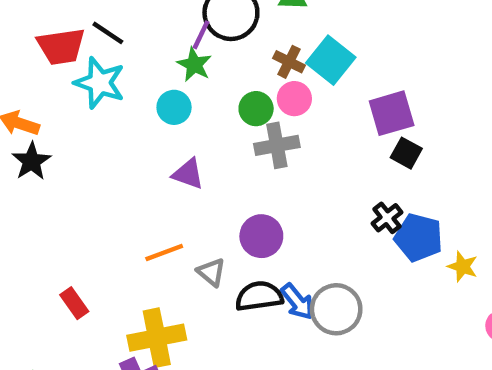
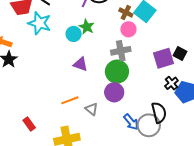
green star: (194, 65) -> (87, 27), moved
green circle: (256, 109) -> (117, 72), moved, size x1.5
purple square: (392, 113) -> (163, 58), moved
black semicircle: (259, 296) -> (159, 113), moved, turned 85

